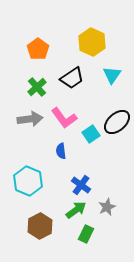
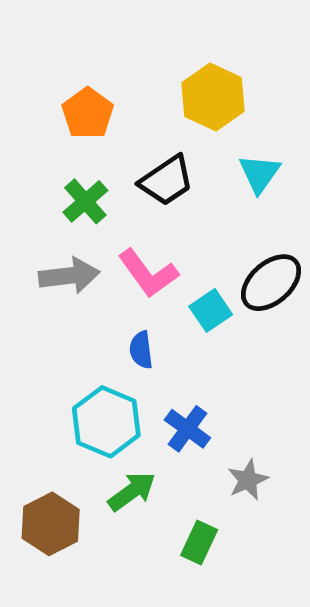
cyan hexagon: (28, 181) -> (106, 422), moved
green arrow: (76, 210) -> (132, 491), moved
brown hexagon: (40, 226) -> (51, 524), moved

